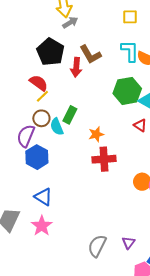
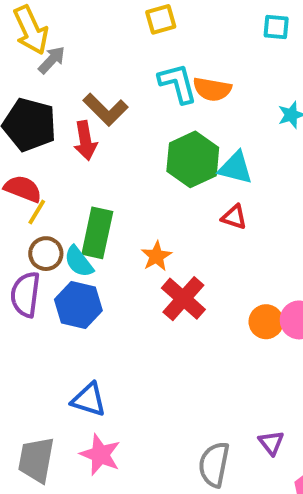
green rectangle: (70, 115) -> (97, 233), size x1.4
blue hexagon: (37, 157) -> (78, 305), moved
red cross: (104, 159) -> (183, 299), turned -30

